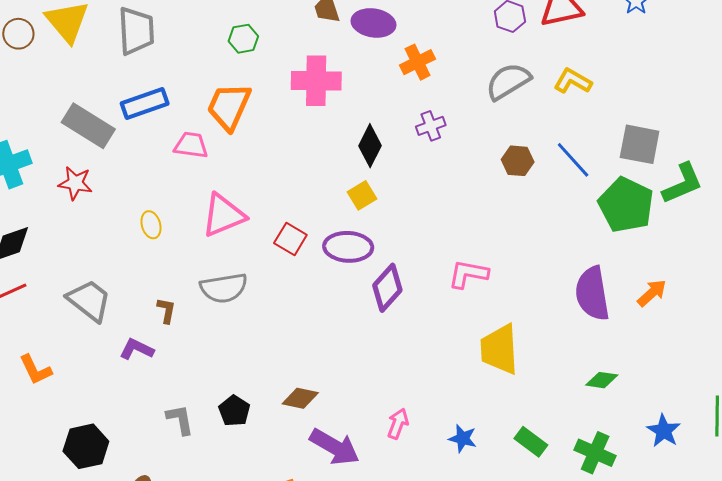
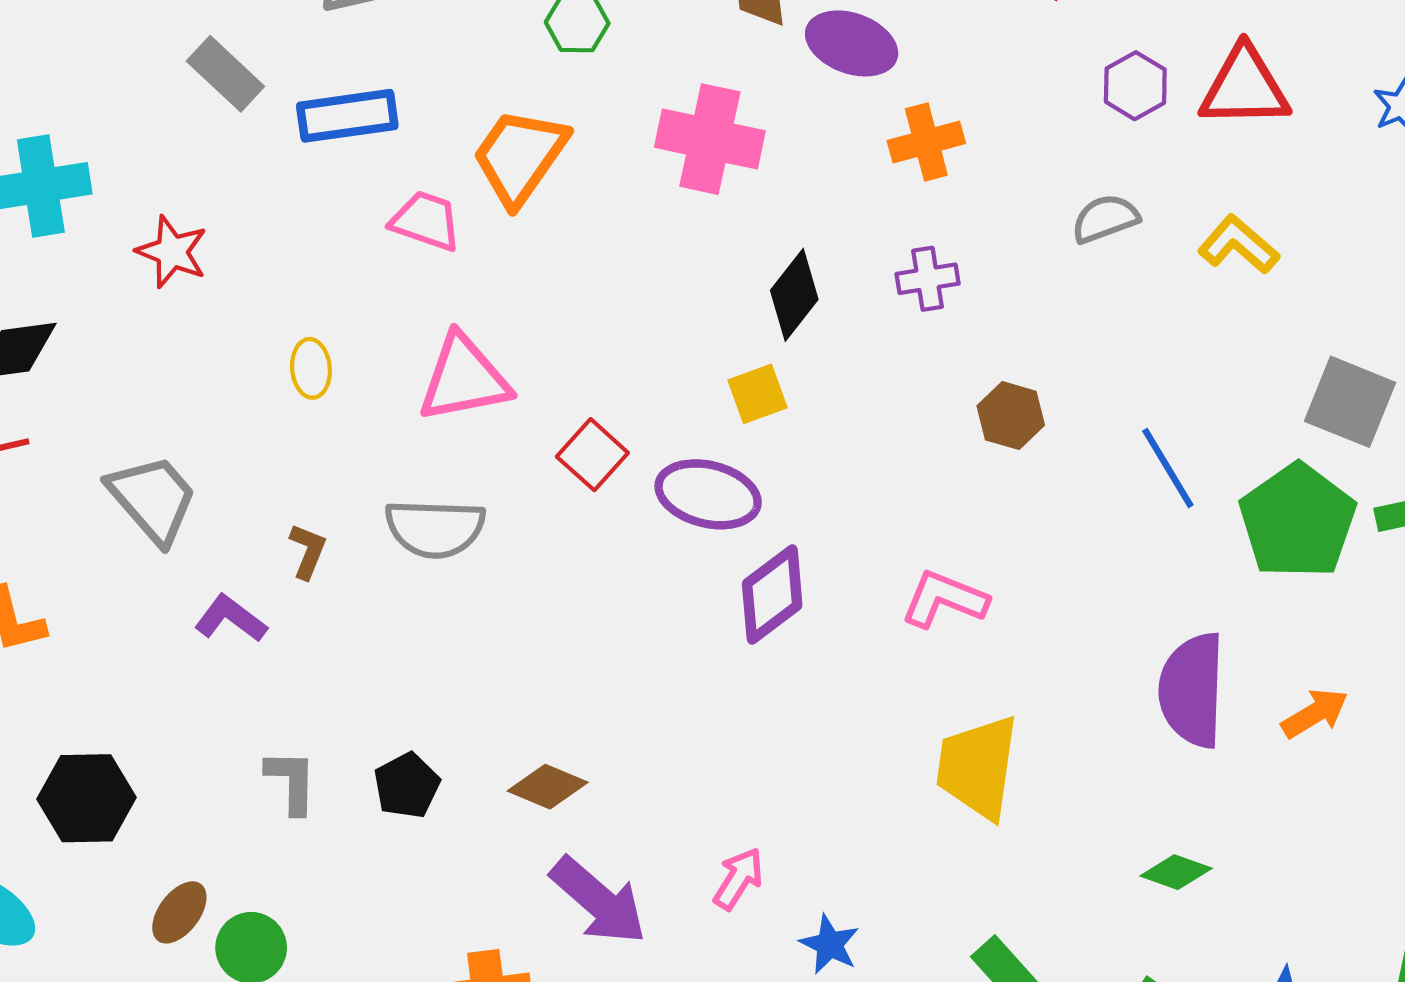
gray semicircle: (508, 81) -> (1105, 219), size x0.7
gray rectangle: (88, 126) -> (225, 74), moved, size x0.7
blue line: (573, 160) -> (1168, 468), moved
brown hexagon: (518, 161) -> (1011, 416), moved
blue star: (463, 438) -> (830, 944), moved

